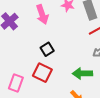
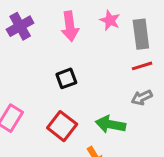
red square: (42, 73) -> (62, 126), moved

